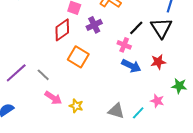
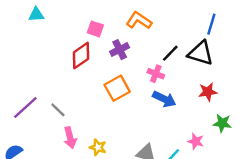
black triangle: (161, 28) -> (201, 53), turned -40
orange square: (78, 57) -> (117, 88), moved, turned 30
red star: (158, 62) -> (208, 92), moved
pink arrow: (53, 98) -> (70, 138), turned 42

